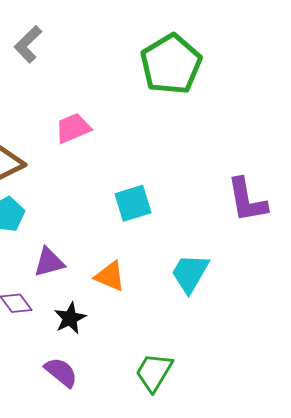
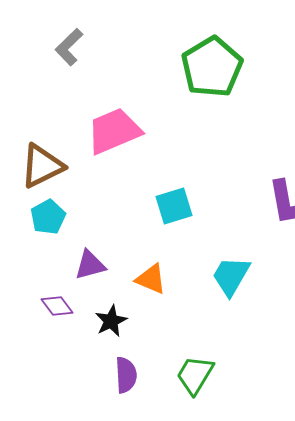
pink trapezoid: (73, 128) -> (114, 131), size x1.5
purple semicircle: (61, 372) -> (126, 375), moved, turned 48

